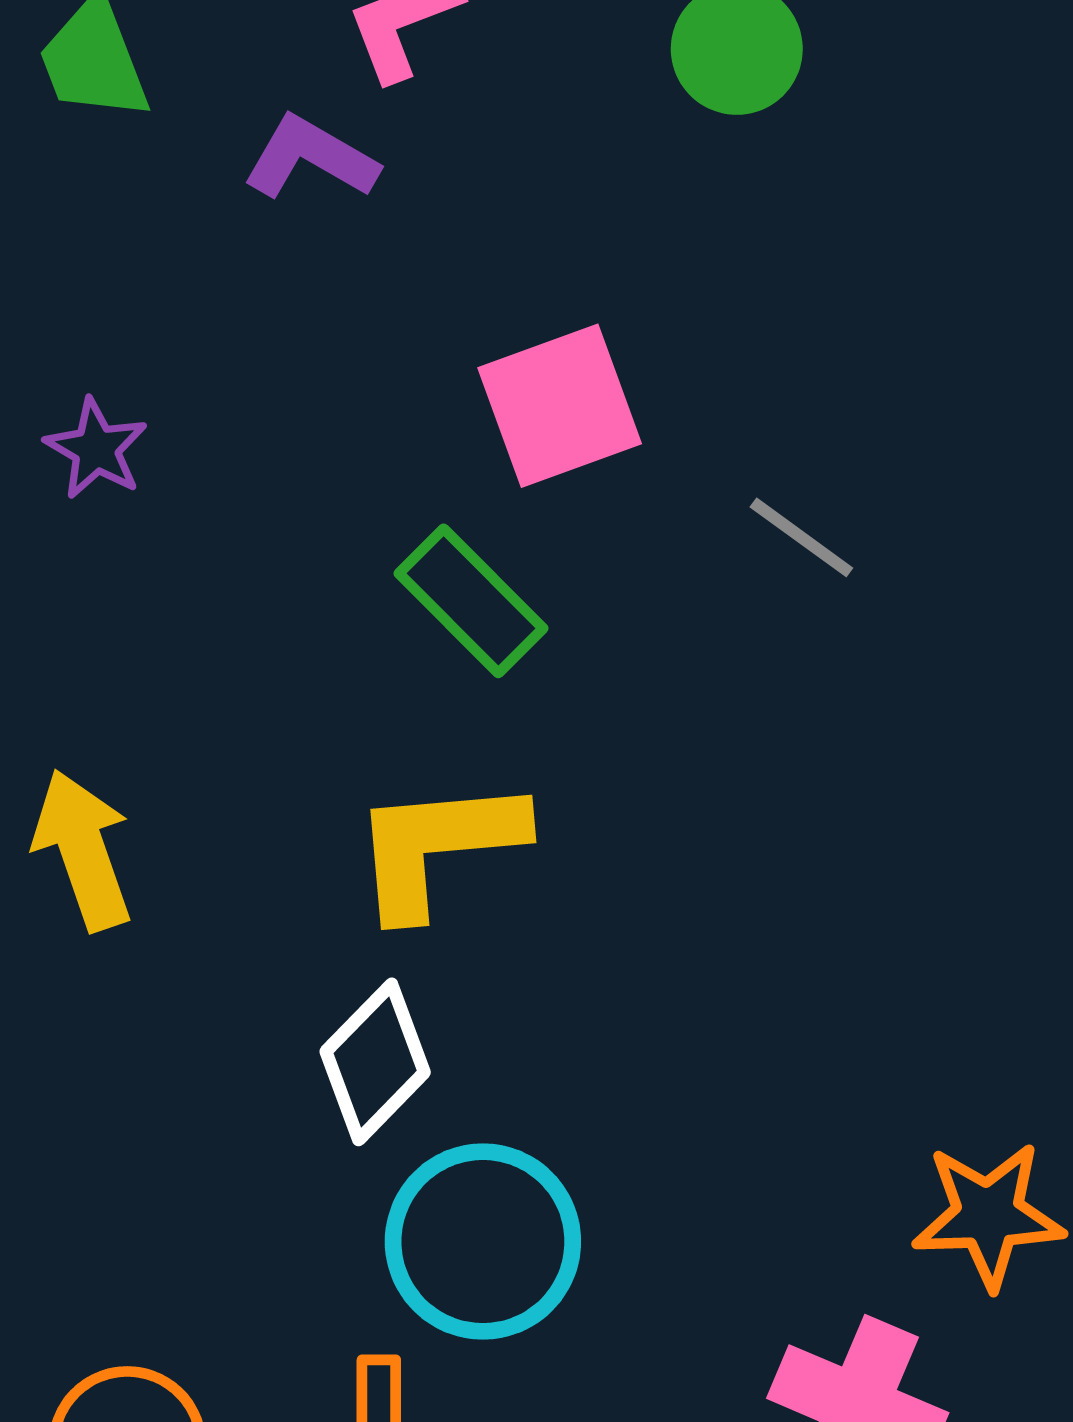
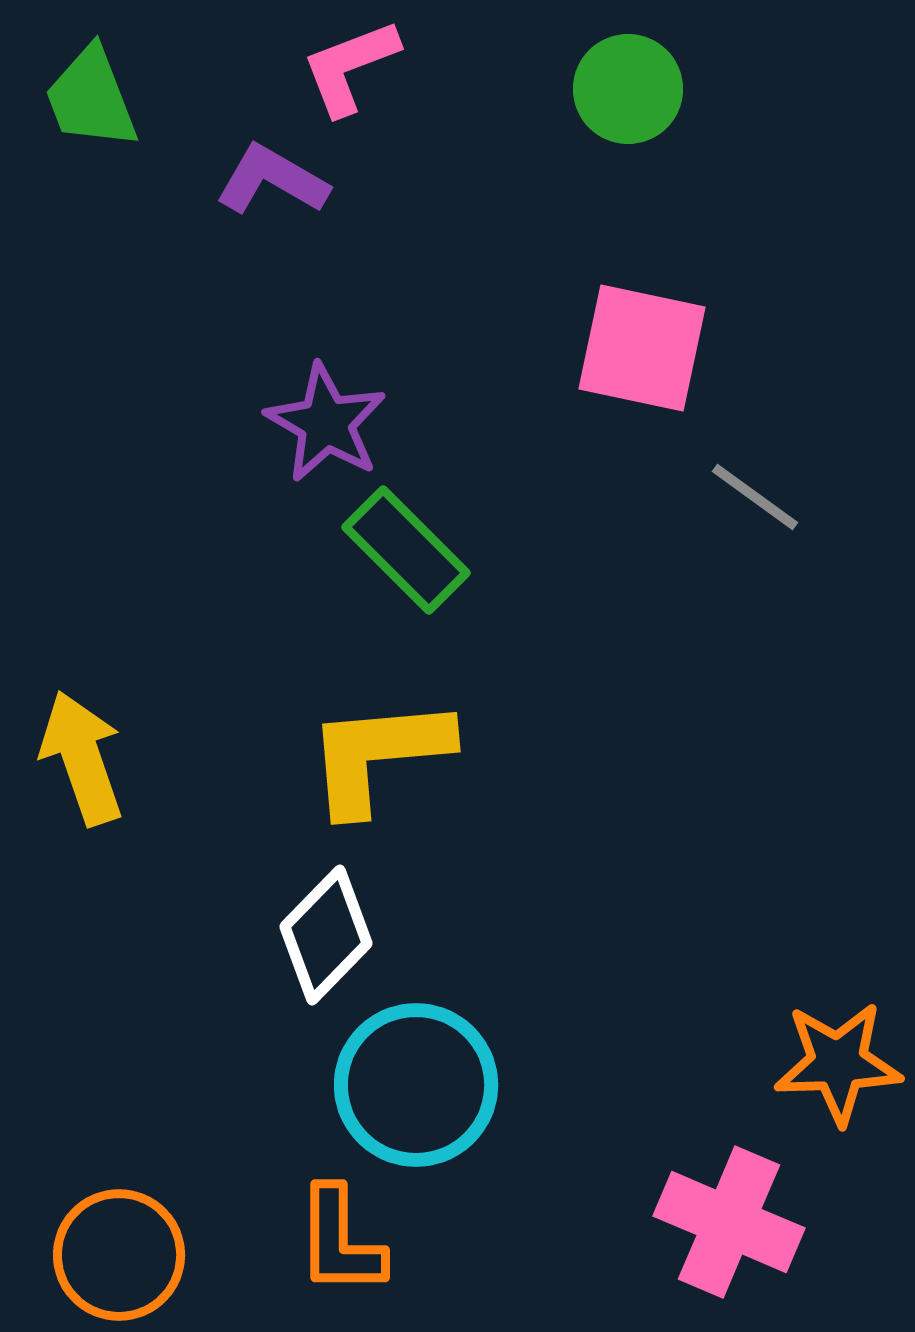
pink square: (560, 406) -> (642, 348), moved, turned 32
purple star: (96, 449) -> (326, 423), moved, size x1.4
gray line: (801, 537) -> (755, 497), moved

